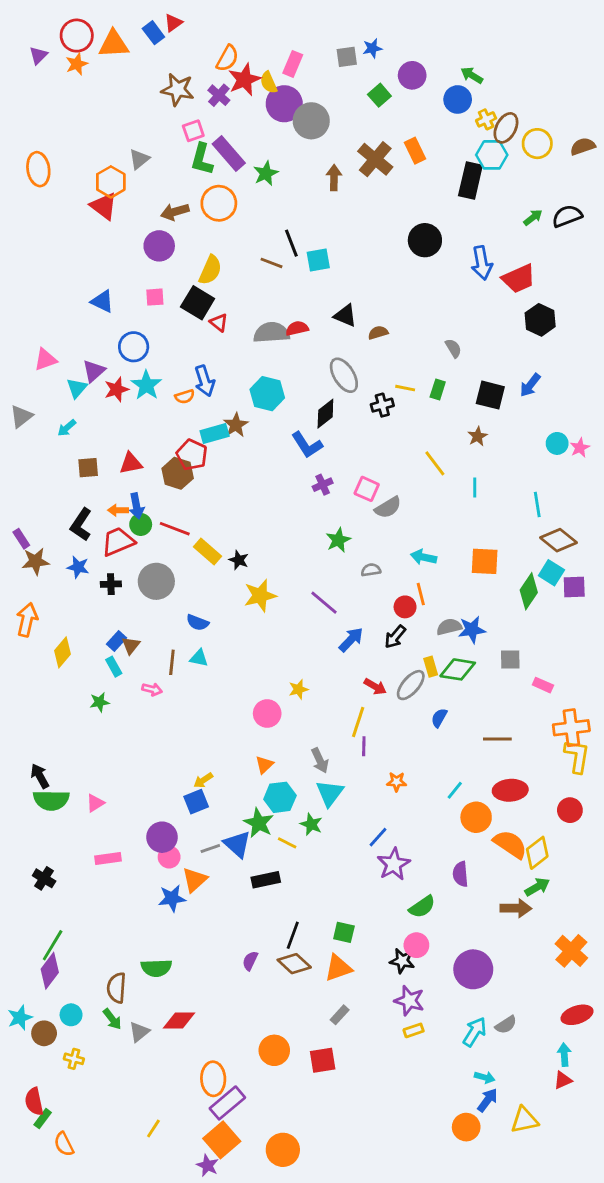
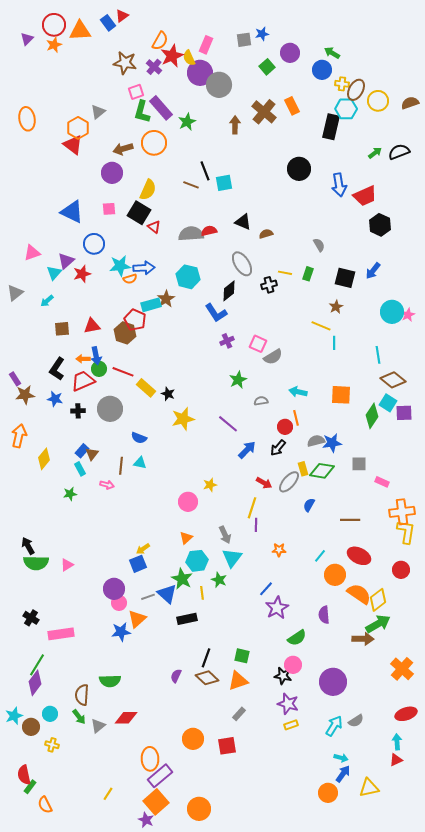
yellow cross: (486, 119) -> (342, 84), turned 32
blue triangle: (102, 301) -> (72, 212), size x1.4
blue arrow: (205, 381) -> (144, 268), turned -75
cyan star: (146, 385) -> (120, 266), moved, turned 30
cyan circle: (557, 443) -> (392, 312), size x1.5
yellow line: (435, 463) -> (321, 326), moved, turned -30
red ellipse: (510, 790) -> (359, 556), turned 30
yellow line: (287, 843) -> (202, 593), turned 56
pink rectangle: (108, 858) -> (61, 634), moved, size x1.4
green arrow: (537, 887) -> (378, 624), size x1.4

